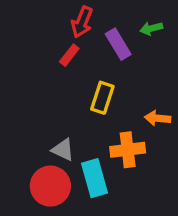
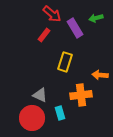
red arrow: (82, 22) -> (52, 14), turned -72
cyan rectangle: (95, 178) -> (60, 113), size x0.6

